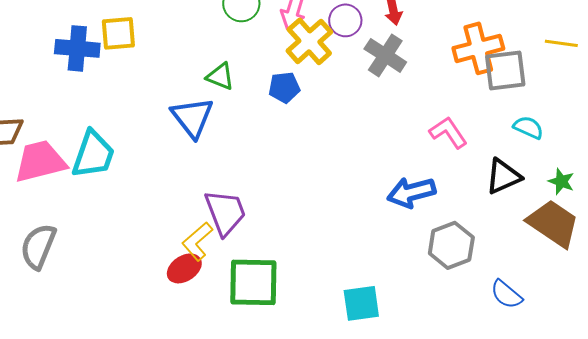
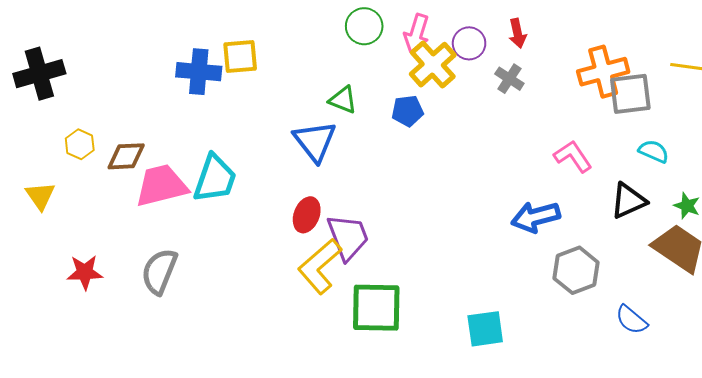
gray cross: (385, 55) -> (509, 79), size x0.7
yellow L-shape: (197, 241) -> (320, 266), size x1.4
red ellipse: (184, 268) -> (307, 215), moved, turned -36

